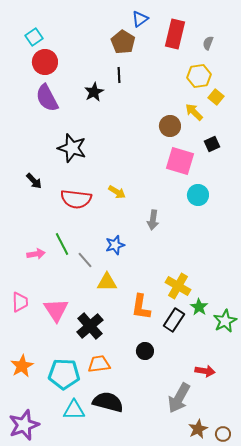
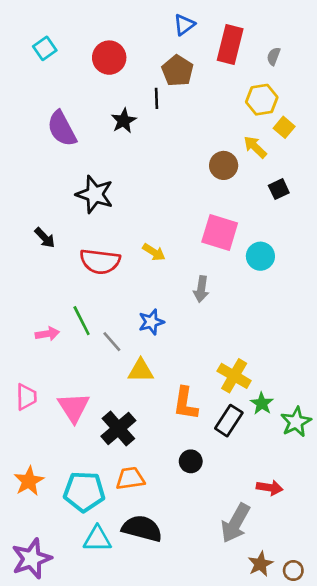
brown pentagon: (123, 42) -> (178, 71), moved
red circle: (45, 62) -> (109, 58), moved
pink square: (180, 161) -> (220, 233), moved

